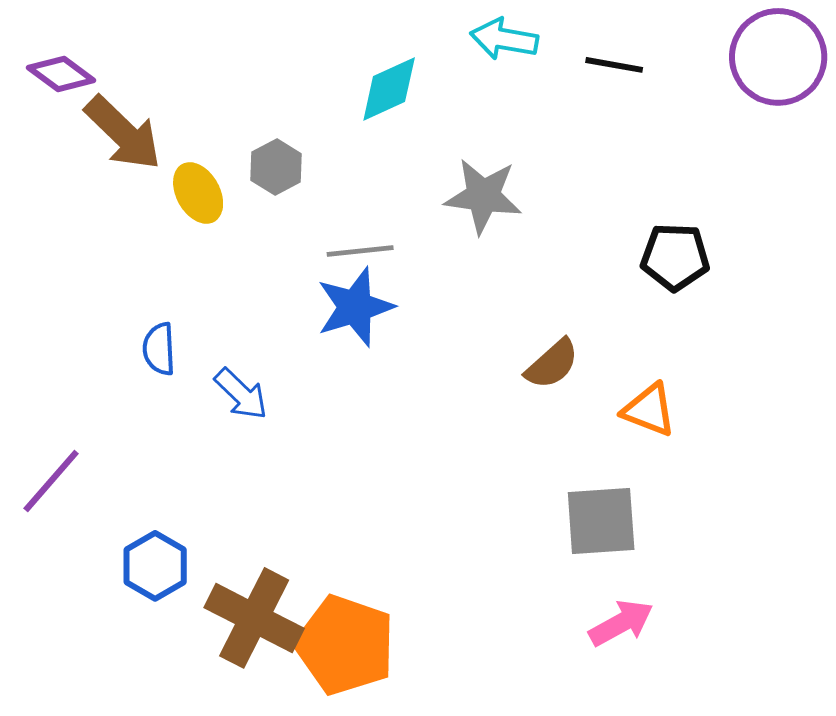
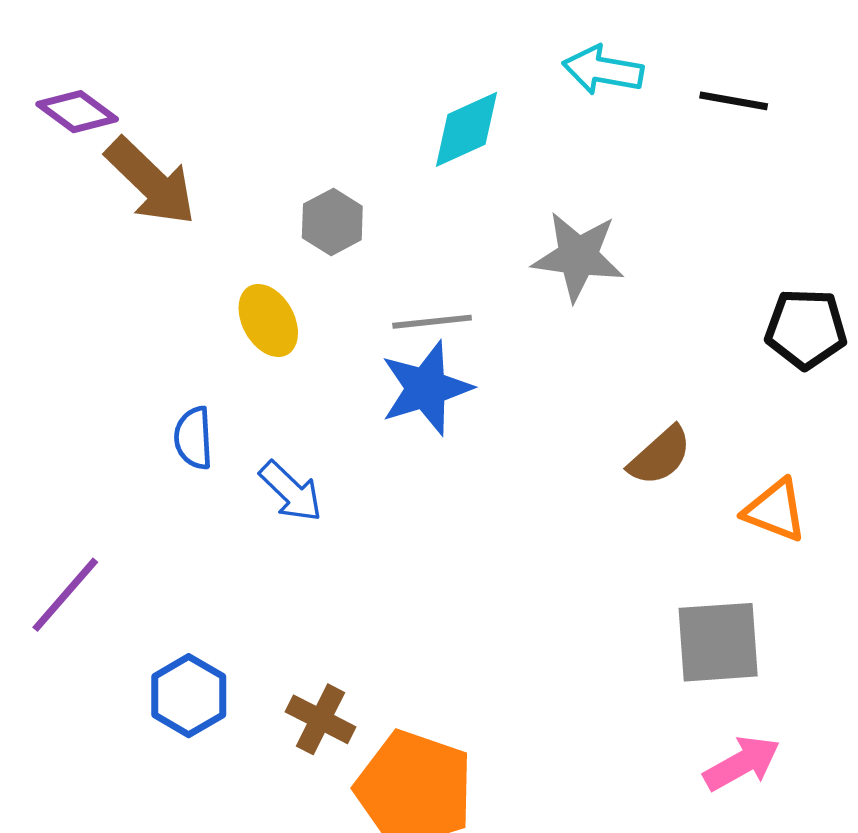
yellow ellipse: (198, 193) -> (268, 320), moved
brown cross: (254, 618) -> (320, 719), moved, size x0.6

